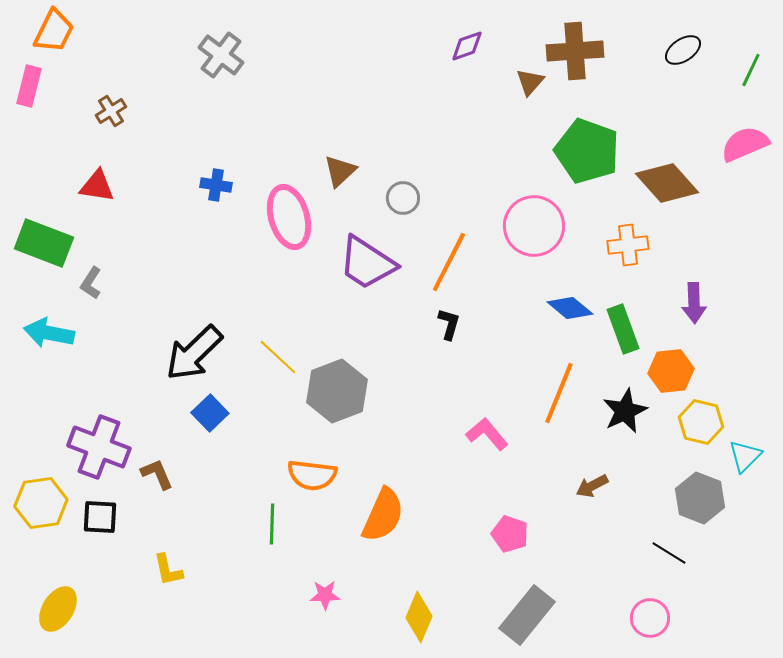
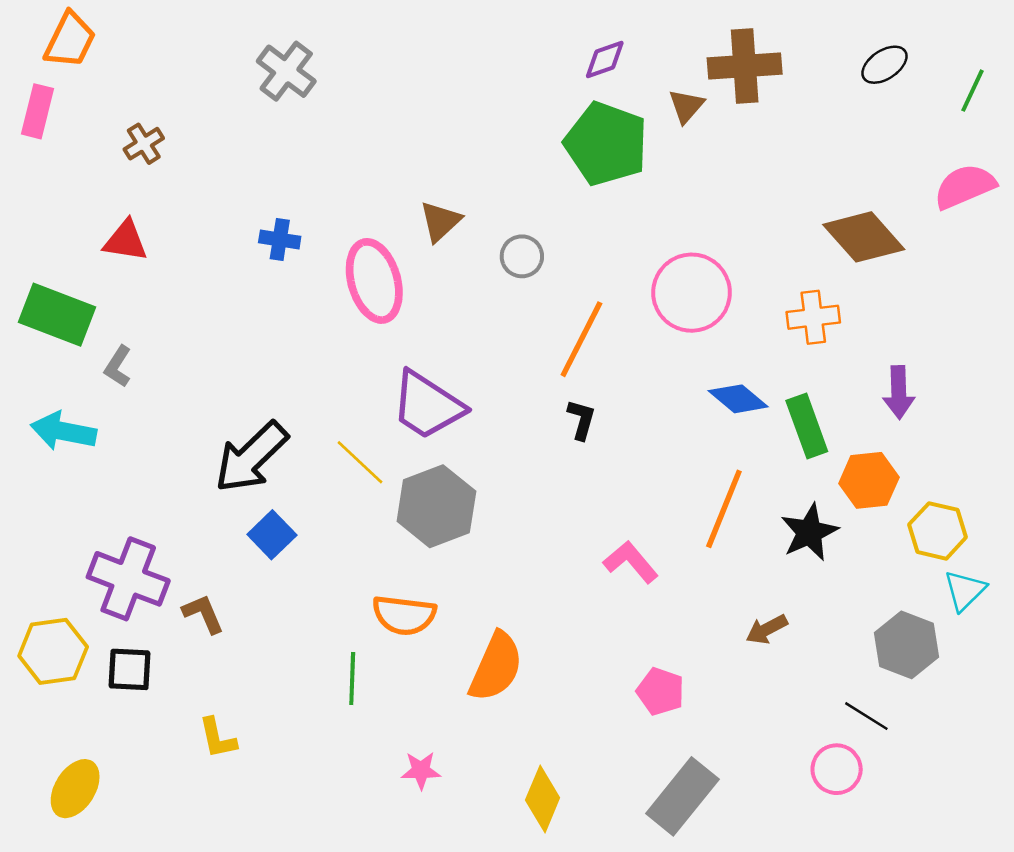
green pentagon: (587, 151) -> (606, 144), moved
purple trapezoid: (367, 263) -> (427, 405), moved
yellow hexagon: (701, 422) -> (938, 531), moved
pink circle: (650, 618) -> (837, 769), moved

